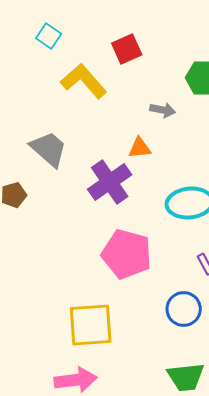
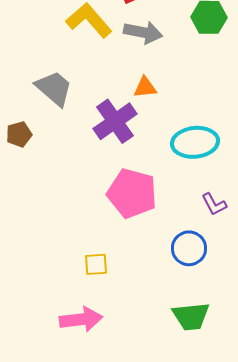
gray arrow: (163, 110) -> (143, 32), moved, size x1.5
yellow square: (91, 325) -> (96, 264), size x0.5

